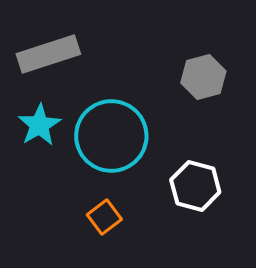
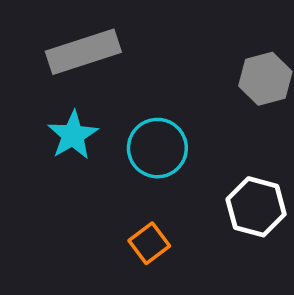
cyan circle: (111, 136) -> (157, 148), size x0.7

